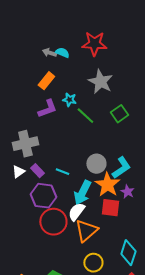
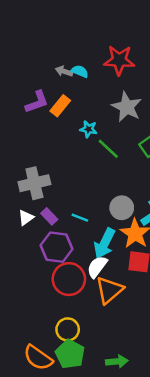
purple L-shape: (47, 109) -> (37, 102), moved
yellow circle: (93, 263) -> (68, 329), moved

